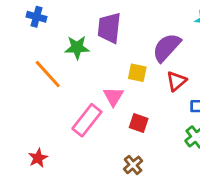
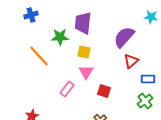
blue cross: (37, 17) -> (31, 15), turned -32
yellow square: (137, 73) -> (84, 52), moved
pink rectangle: (87, 120) -> (67, 89), size x0.7

